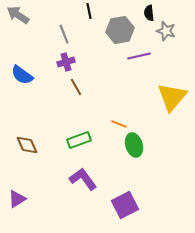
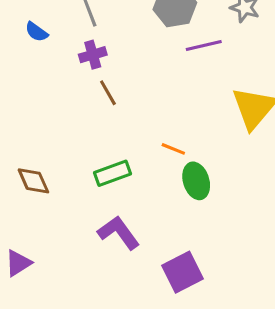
blue semicircle: (22, 75) -> (36, 32), moved, size x0.7

